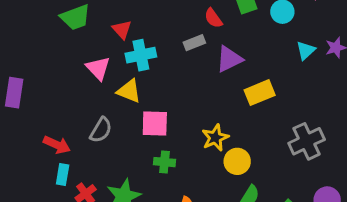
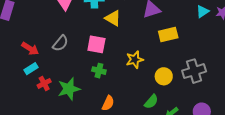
yellow triangle: (129, 91) -> (113, 18), moved
yellow circle: (237, 161) -> (164, 76), moved
cyan rectangle: (63, 175) -> (31, 69), turned 40

